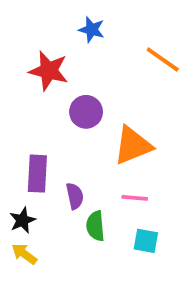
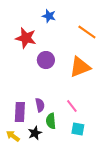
orange triangle: (133, 146) -> (80, 67), moved
purple rectangle: (37, 174) -> (20, 112), moved
pink line: (135, 198) -> (72, 106), turned 48
black star: (22, 220) -> (35, 133), moved

